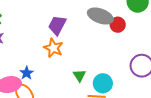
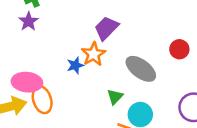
gray ellipse: (100, 16) -> (141, 69), moved
blue star: (27, 73) -> (75, 65), moved

